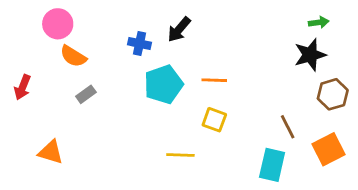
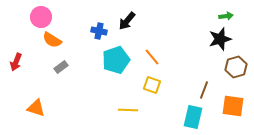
orange line: (214, 80) -> (152, 57), turned 48
brown line: (288, 127) -> (204, 90), turned 48
orange square: (328, 149) -> (233, 106), turned 35

